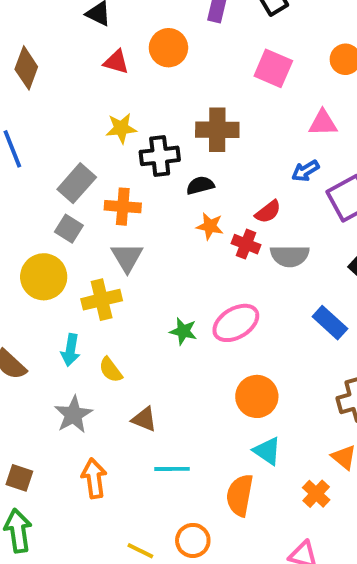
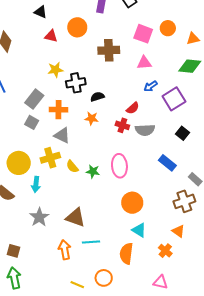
pink square: (273, 68) -> (143, 34), moved
pink triangle: (323, 123) -> (144, 63), moved
brown cross: (217, 130) -> (109, 50), moved
orange star: (210, 226) -> (92, 118), moved
gray triangle: (127, 257) -> (62, 135), turned -30
yellow circle: (44, 277) -> (19, 163), moved
pink ellipse: (236, 323) -> (119, 166), turned -60
yellow semicircle: (111, 370) -> (72, 167), moved
brown triangle: (144, 419) -> (75, 217), size x1.5
orange arrow: (94, 478) -> (65, 250), moved

